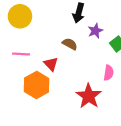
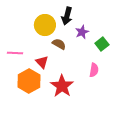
yellow circle: (20, 16) -> (45, 25), moved
red star: (89, 96) -> (62, 86), moved

